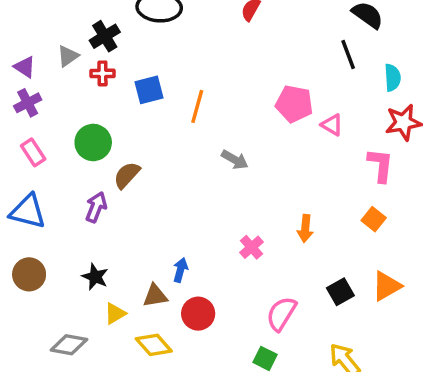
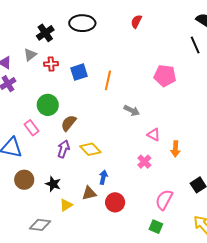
black cross: (105, 36) -> (45, 33), moved
pink triangle: (332, 125) -> (154, 135), moved
pink rectangle: (33, 152) -> (32, 128), moved
purple arrow: (96, 207) -> (63, 149), moved
brown circle: (29, 274) -> (24, 180), moved
yellow diamond: (154, 345) -> (90, 149), moved

